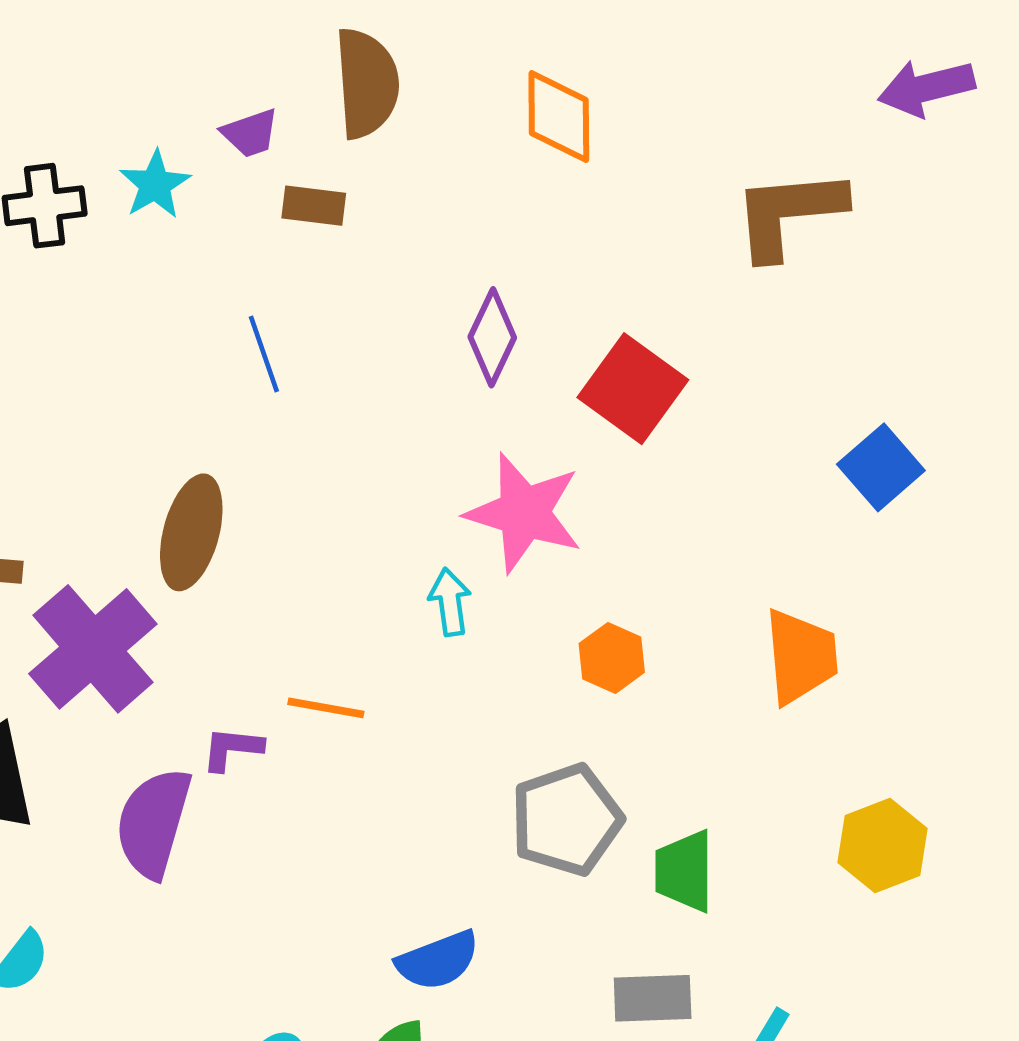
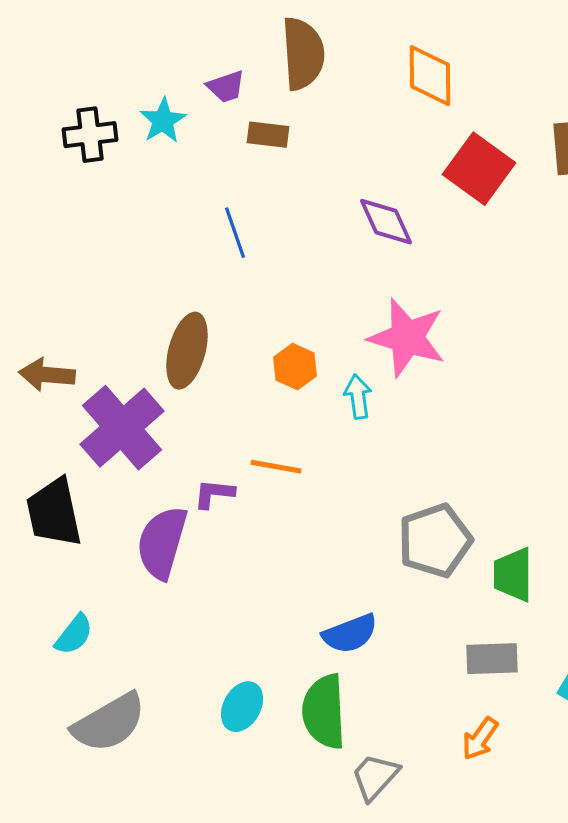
purple diamond: (492, 337) -> (386, 222), turned -50
red square: (633, 389) -> (479, 169), moved
orange hexagon: (612, 658) -> (295, 367), moved

